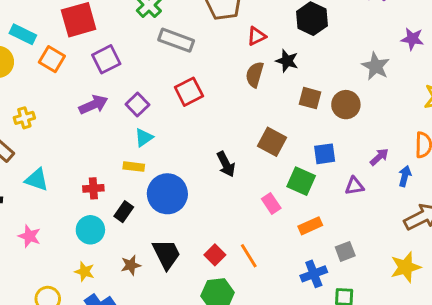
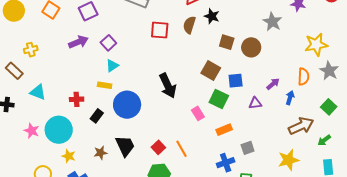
red square: (189, 92) -> (160, 30), moved, turned 30
brown square: (272, 142) -> (211, 70), moved
black arrow: (226, 164) -> (168, 86), size x1.4
cyan circle: (90, 230) -> (59, 130), moved, size x1.4

